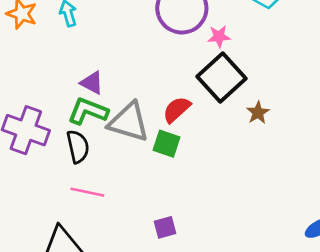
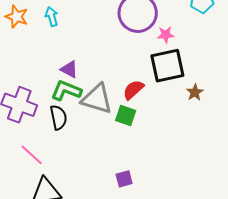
black square: (221, 77) -> (167, 66), turned 30
pink line: (87, 192) -> (32, 155), moved, turned 30

